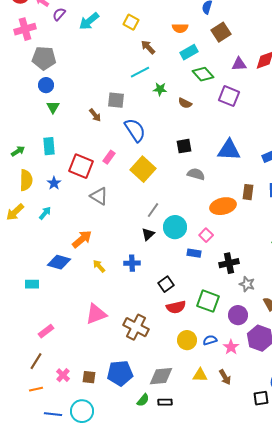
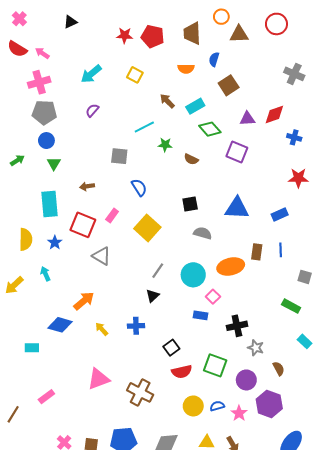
purple semicircle: (59, 14) -> (92, 110), moved
orange semicircle: (180, 28) -> (186, 69), moved
pink cross: (25, 29) -> (39, 82), moved
brown arrow: (148, 47) -> (167, 101), moved
brown arrow: (95, 115) -> (87, 186), moved, turned 120
blue semicircle: (135, 130) -> (139, 187), size x0.7
cyan rectangle: (49, 146) -> (50, 204), size x1.4
green arrow: (18, 151) -> (17, 160), moved
yellow arrow: (15, 212) -> (14, 285), moved
cyan arrow: (45, 213) -> (45, 274), turned -64
cyan circle: (175, 227) -> (193, 275), moved
brown line: (36, 361) -> (13, 414), moved

